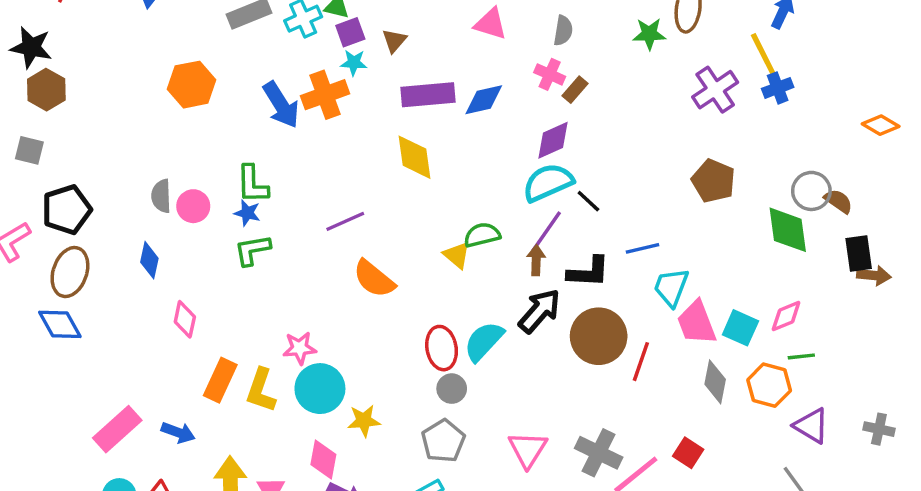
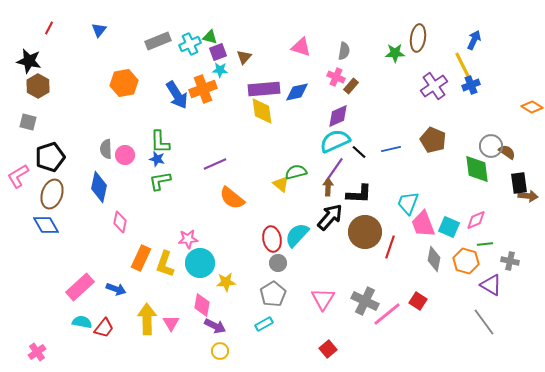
yellow diamond: (415, 157) -> (262, 111), moved
blue line: (643, 248) -> (391, 149), moved
blue diamond: (149, 260) -> (99, 187), size x1.4
gray cross: (879, 429) -> (510, 261), moved

